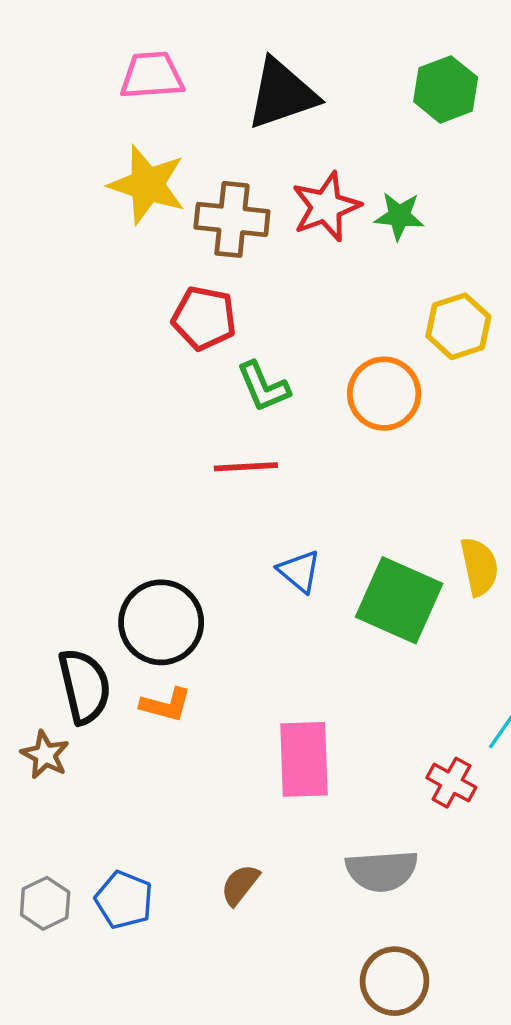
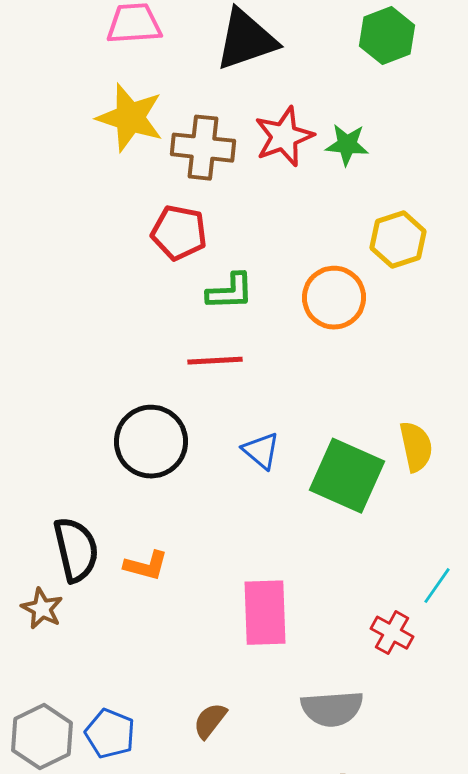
green L-shape: (263, 387) -> (230, 292), turned -69
black circle: (161, 622) -> (151, 442), moved
gray hexagon: (45, 903) -> (42, 737), size x1.4

